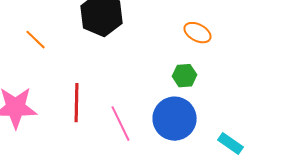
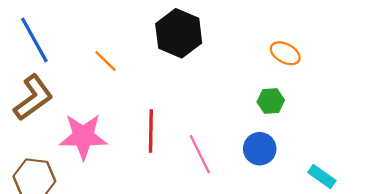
blue circle: (175, 119) -> (260, 149), size x0.7

